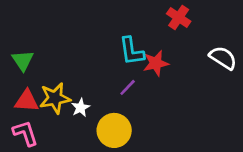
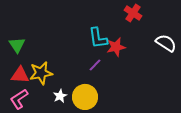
white star: (80, 108) -> (60, 96), moved
pink L-shape: (25, 133) -> (19, 99), turned -105

